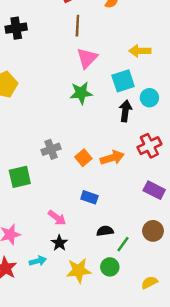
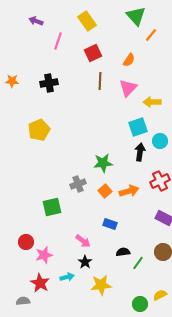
pink triangle: (87, 58) -> (128, 88), moved
green star: (81, 93) -> (103, 163), moved
green circle: (110, 267) -> (140, 304), moved

